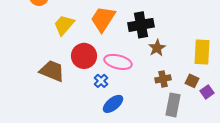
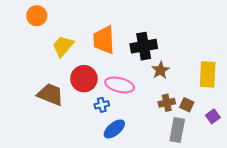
orange trapezoid: (103, 19) -> (104, 40), turned -36
blue cross: (101, 81) -> (102, 105), turned 32
brown square: (192, 81) -> (187, 105), moved

